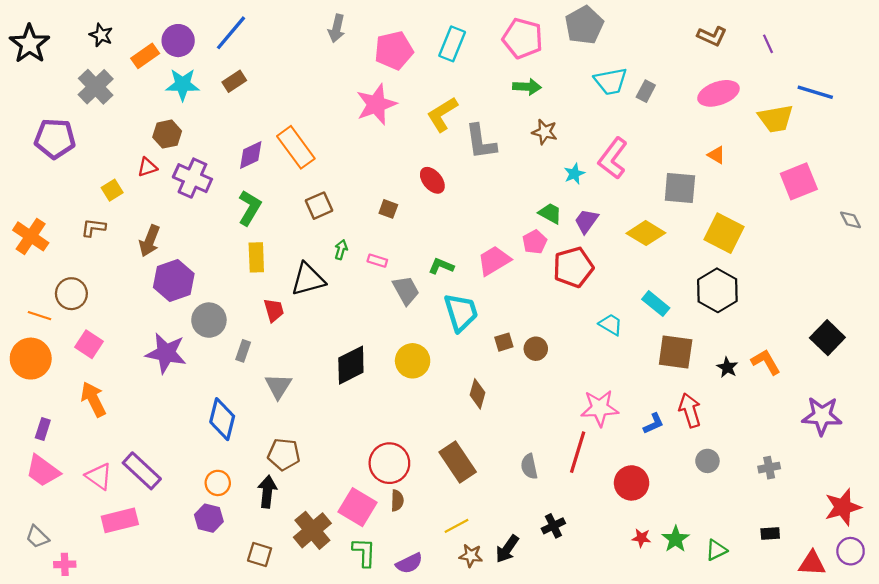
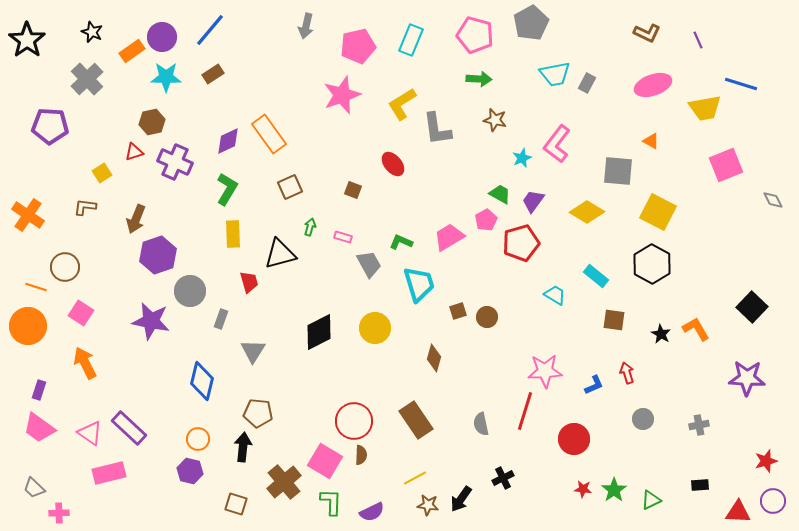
brown square: (676, 352) -> (614, 320), size x0.7
red arrow: (690, 410) -> (627, 373), size x0.7
red star: (843, 507) -> (766, 461), size x0.7

